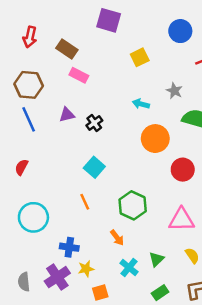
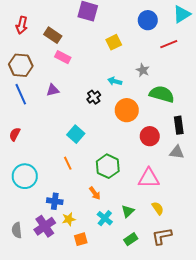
black cross: (94, 123) -> (94, 97), moved

